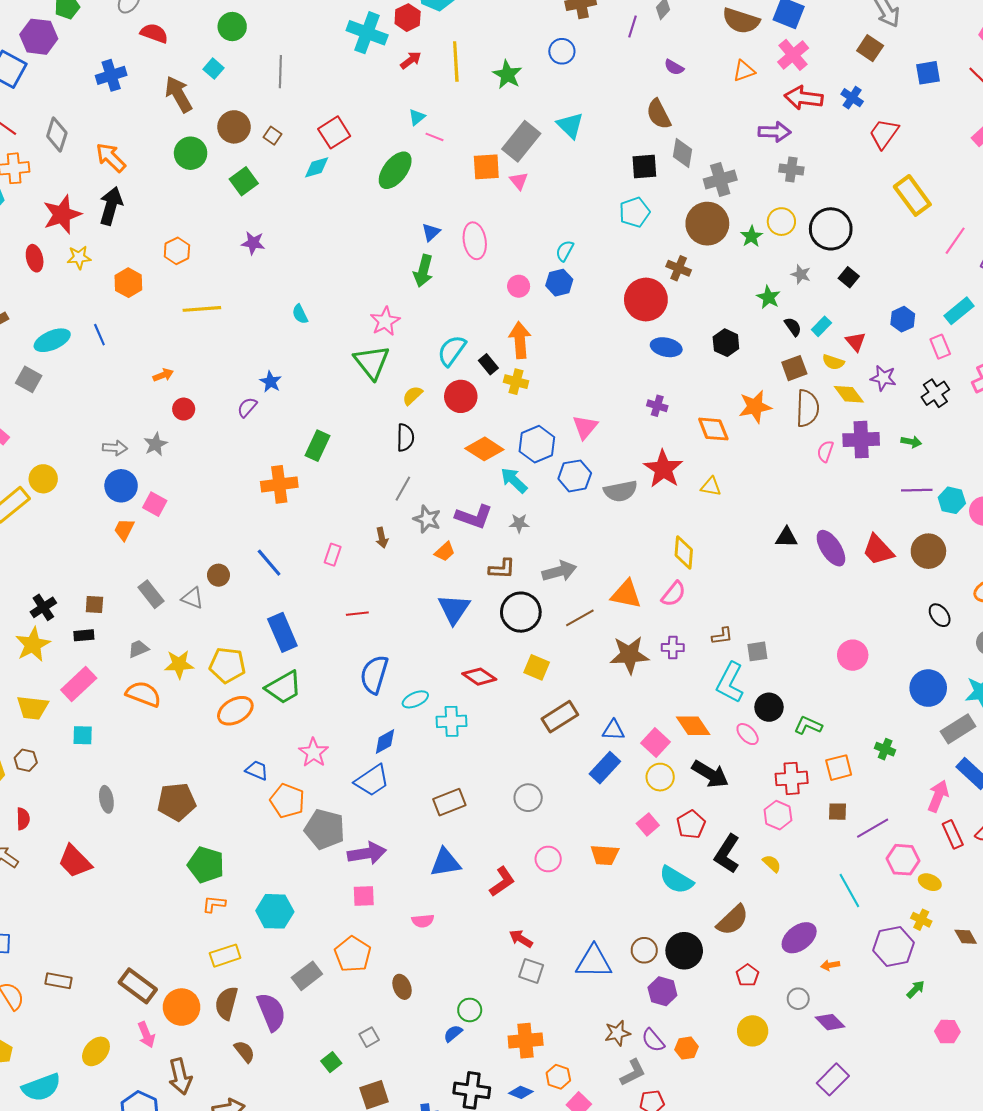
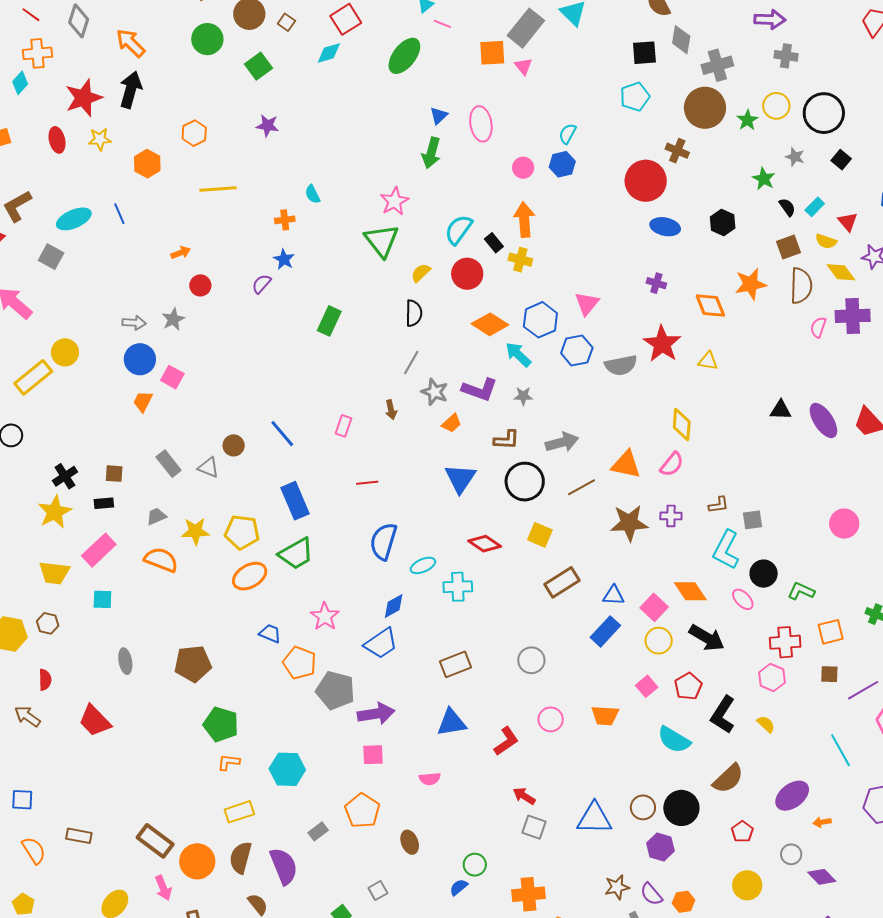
orange cross: (279, 484) -> (285, 220), moved, size x0.6
gray rectangle: (307, 976) -> (318, 831), size x0.7

